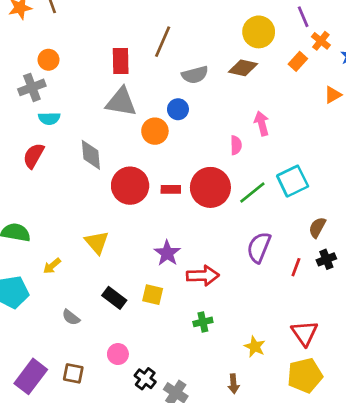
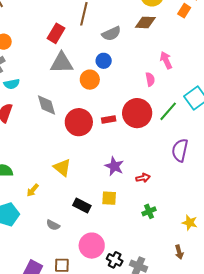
red rectangle: (121, 61) -> (56, 33), turned 42
red arrow: (203, 276) -> (143, 178), size x0.6
pink circle: (118, 354) -> (92, 246), size x1.6

